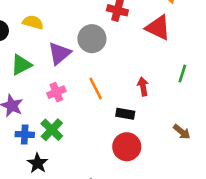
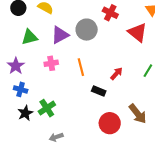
red arrow: (143, 86) -> (116, 74), turned 40
green cross: (52, 130) -> (47, 108), moved
brown arrow: (182, 132) -> (138, 114), size x1.5
red circle: (127, 147) -> (110, 123), moved

